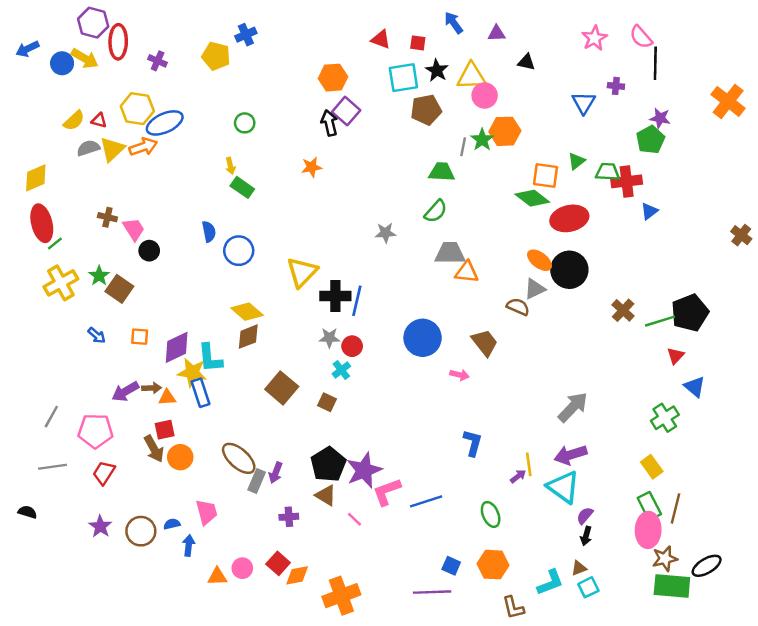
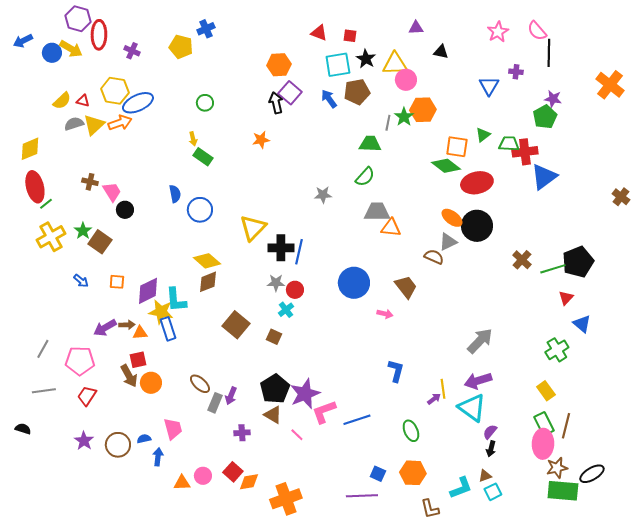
blue arrow: (454, 23) -> (329, 99), moved
blue triangle: (649, 211) -> (544, 177), size x1.8
brown ellipse: (239, 458) -> (200, 384), size x0.7

